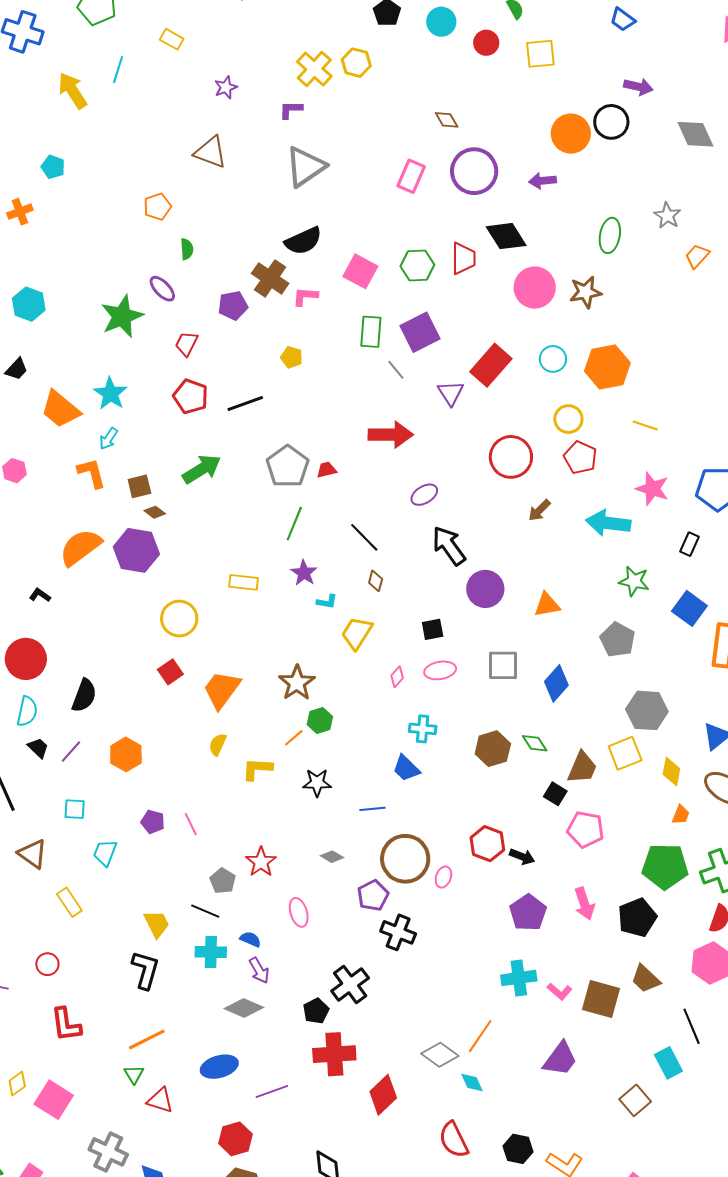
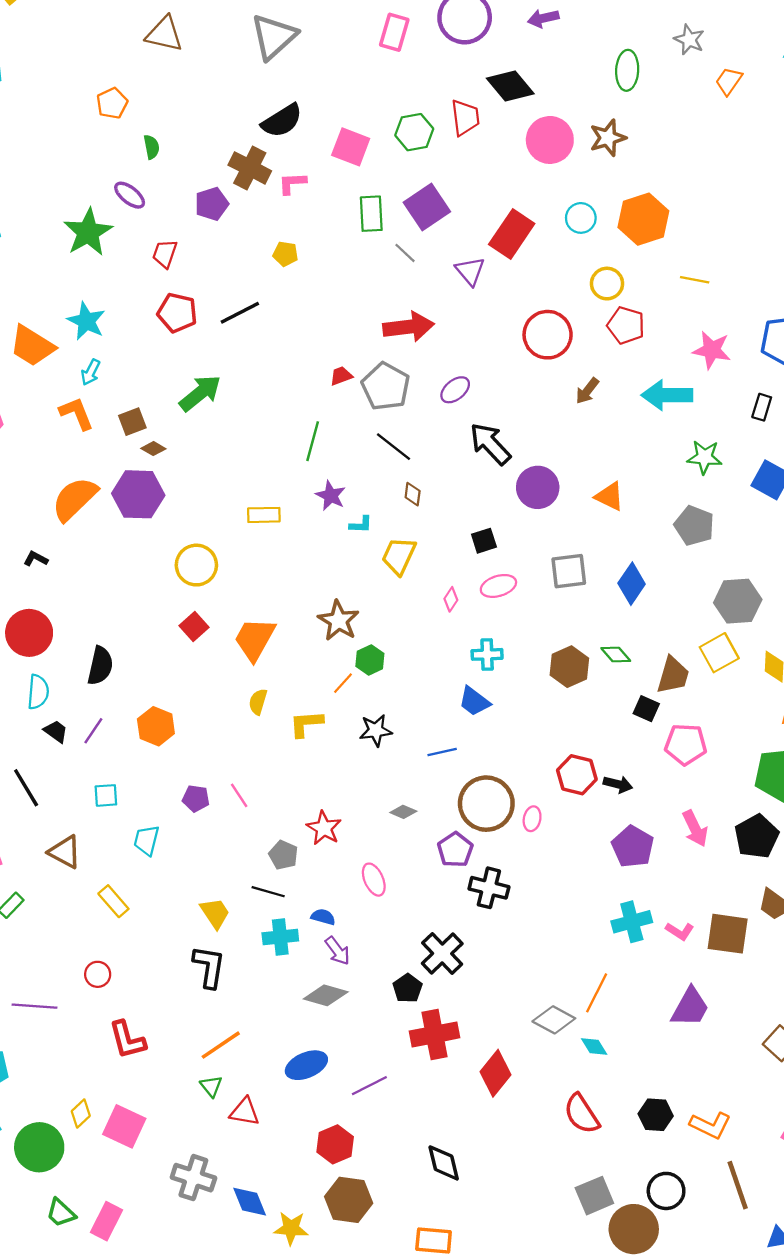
gray pentagon: (288, 466) -> (386, 386), moved
orange triangle: (547, 605) -> (610, 496), turned 44

